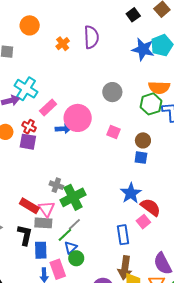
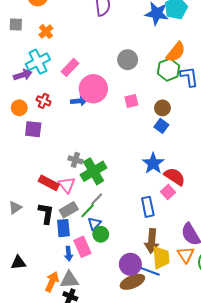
orange cross: (63, 44) -> (46, 32), moved
orange semicircle: (159, 88) -> (176, 52), turned -50
cyan cross: (26, 89) -> (38, 62), turned 35
pink rectangle: (48, 108) -> (70, 67), moved
pink square: (113, 132) -> (131, 101), turned -32
purple square: (28, 142) -> (33, 129), moved
blue square: (141, 158) -> (161, 126), turned 32
gray rectangle: (43, 223) -> (69, 210), moved, turned -30

